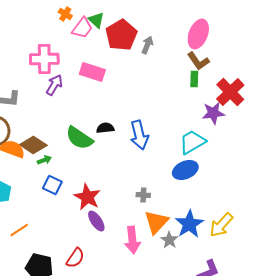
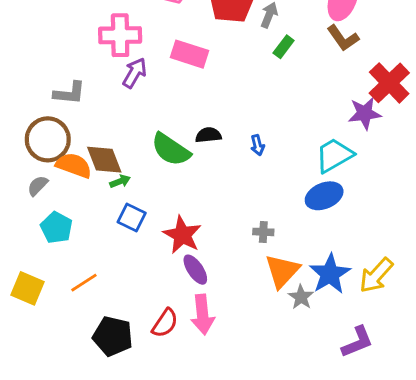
green rectangle: (194, 79) -> (284, 47), moved, turned 35
blue arrow: (139, 135) -> (258, 145), size x0.5
brown diamond: (33, 145) -> (104, 160), turned 36
pink arrow: (132, 240) -> (203, 314), moved

